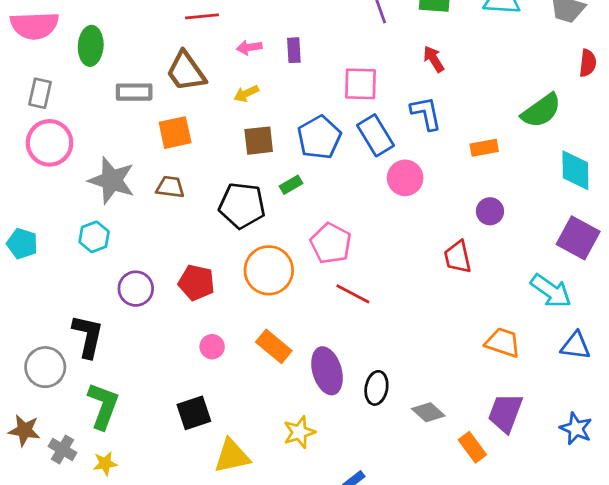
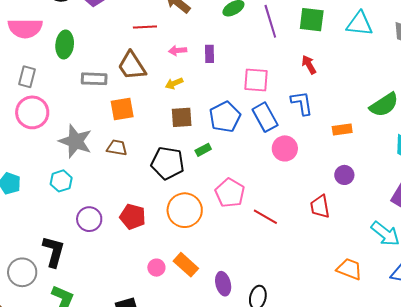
red line: (353, 294) -> (265, 217), moved
pink circle: (212, 347) -> (156, 268), moved
purple ellipse: (327, 371) -> (223, 284), size x0.7

